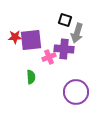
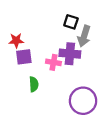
purple square: (31, 40) -> (24, 57), moved, size x0.7
pink cross: (49, 57) -> (53, 62), turned 32

